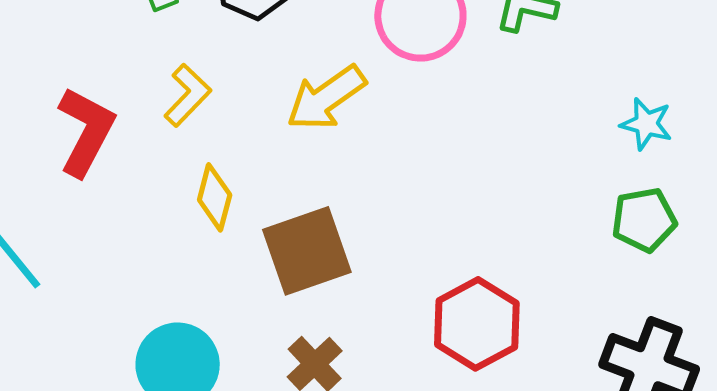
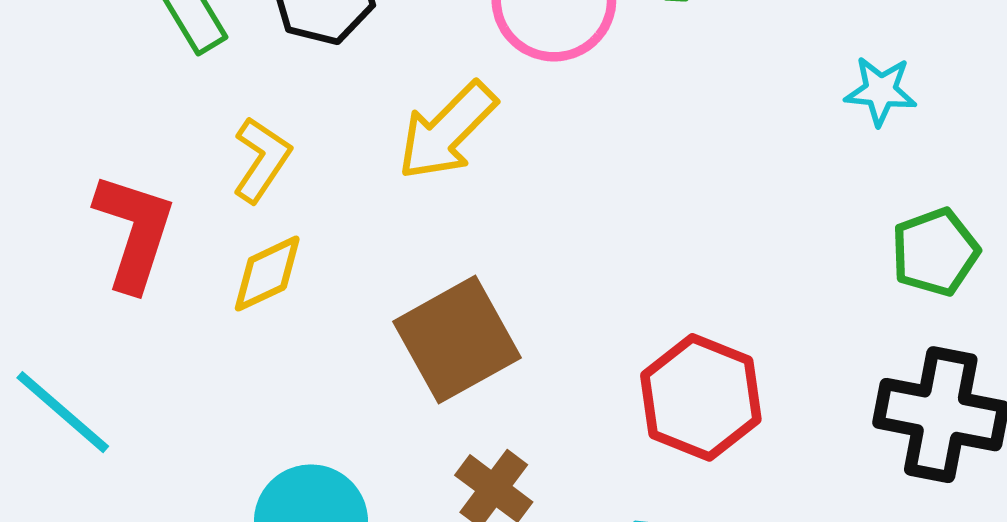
yellow diamond: (215, 197) -> (267, 274), moved, turned 60
green pentagon: (644, 220) -> (935, 252), moved

